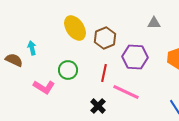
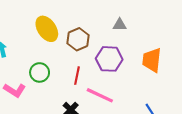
gray triangle: (154, 23) -> (120, 25), moved

